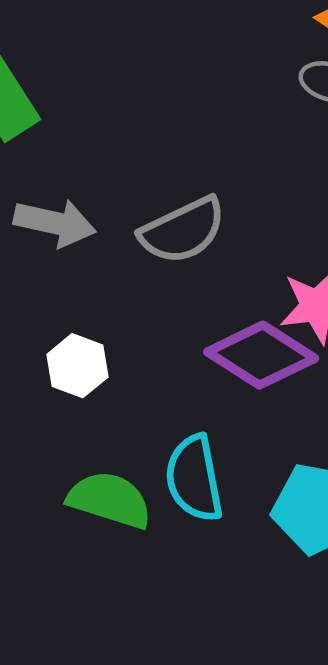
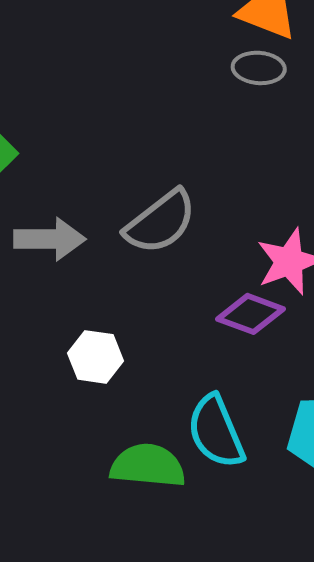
purple diamond: (261, 355) -> (250, 314), size x0.7

